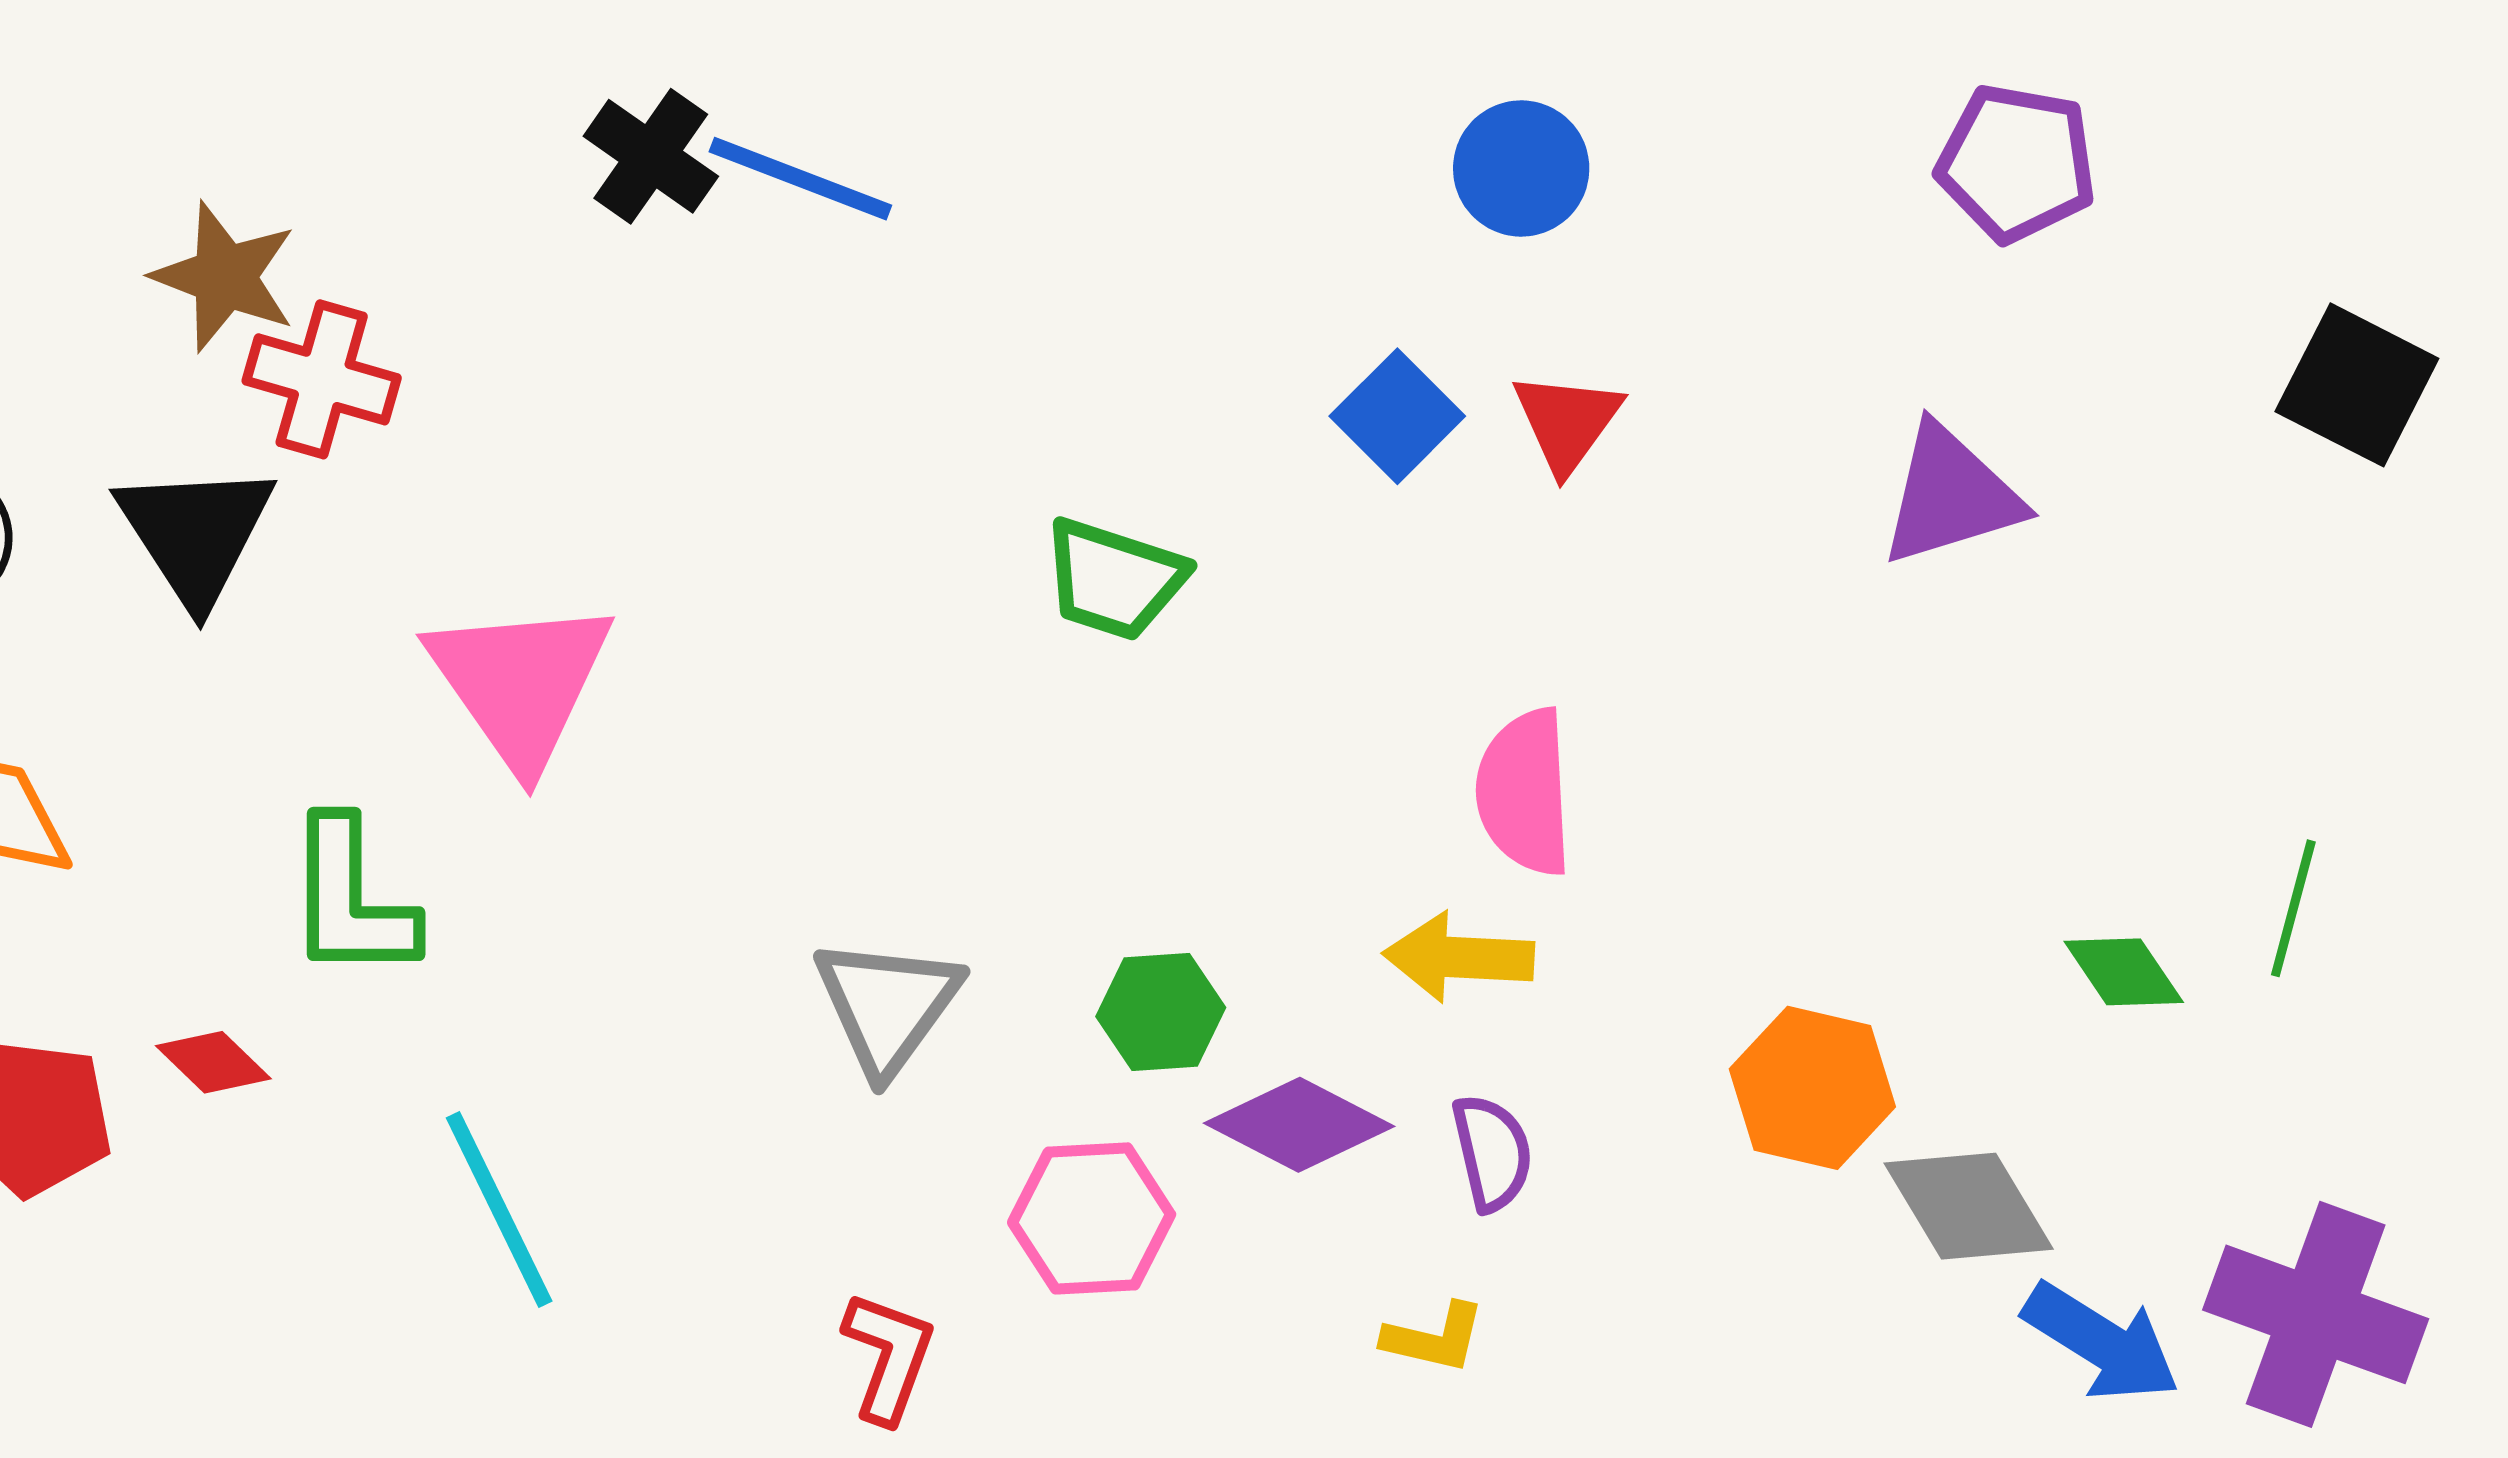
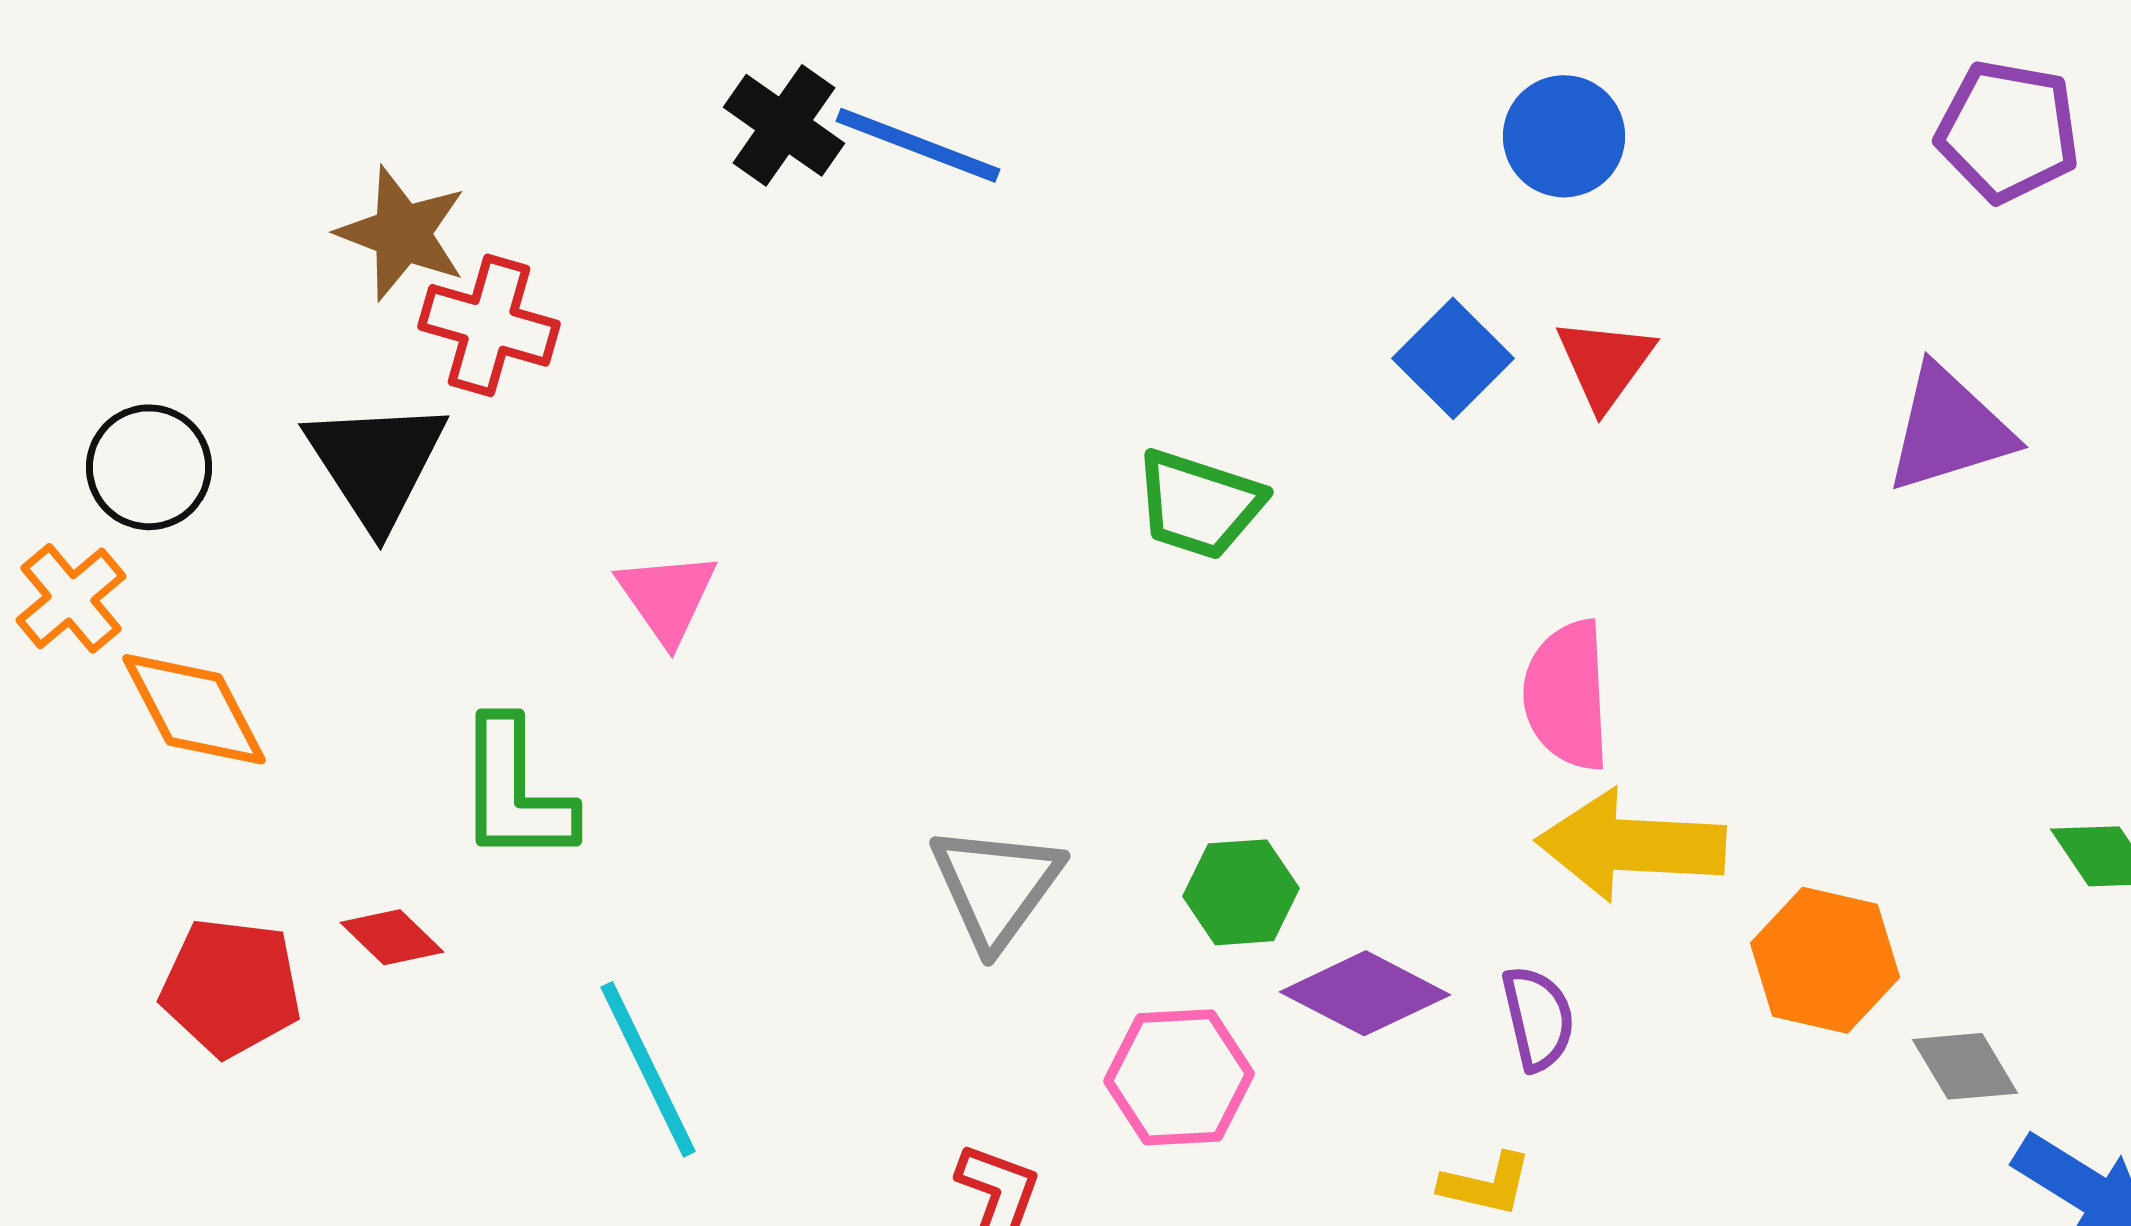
pink triangle: (520, 683) -> (667, 597), size x0.6
yellow arrow: (1459, 957) -> (1631, 845), moved, size x1.4
gray diamond: (1969, 1206) -> (1965, 1066), size x0.7

